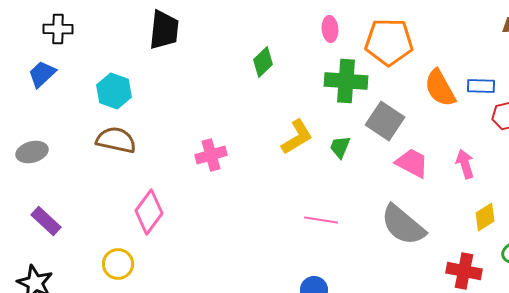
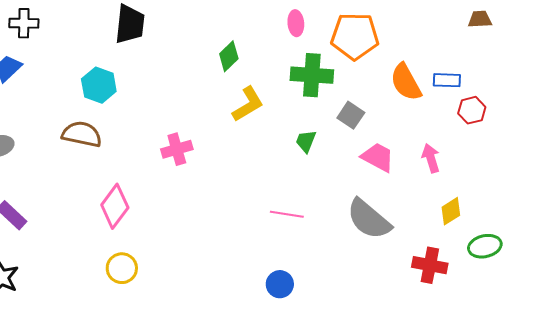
cyan hexagon: (114, 91) -> (99, 85), moved
gray square: (385, 121) -> (351, 115), size x0.7
yellow L-shape: (297, 137) -> (248, 104), moved
yellow circle: (118, 264) -> (122, 268), moved

